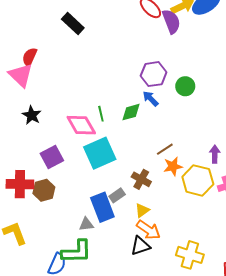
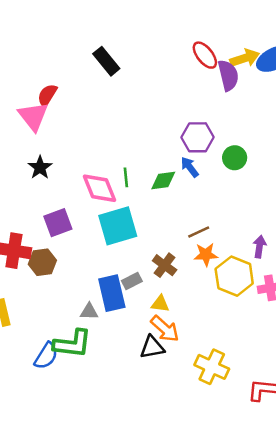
yellow triangle: (142, 210) -> (160, 304), turned 35

